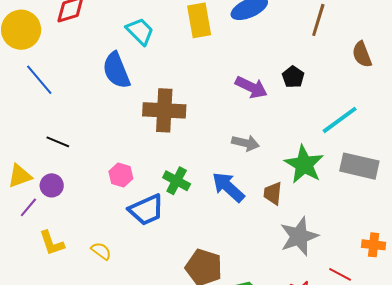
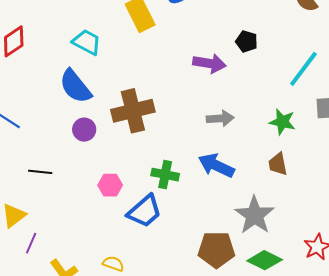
green star: (304, 164) -> (282, 122), size x0.7
purple circle: (52, 185) -> (84, 130), moved
brown trapezoid: (273, 193) -> (278, 164), moved
gray star: (299, 236) -> (255, 215), moved

